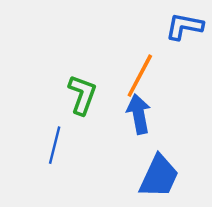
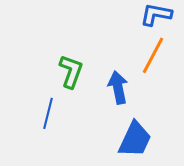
orange line: (140, 76) -> (153, 55), moved

